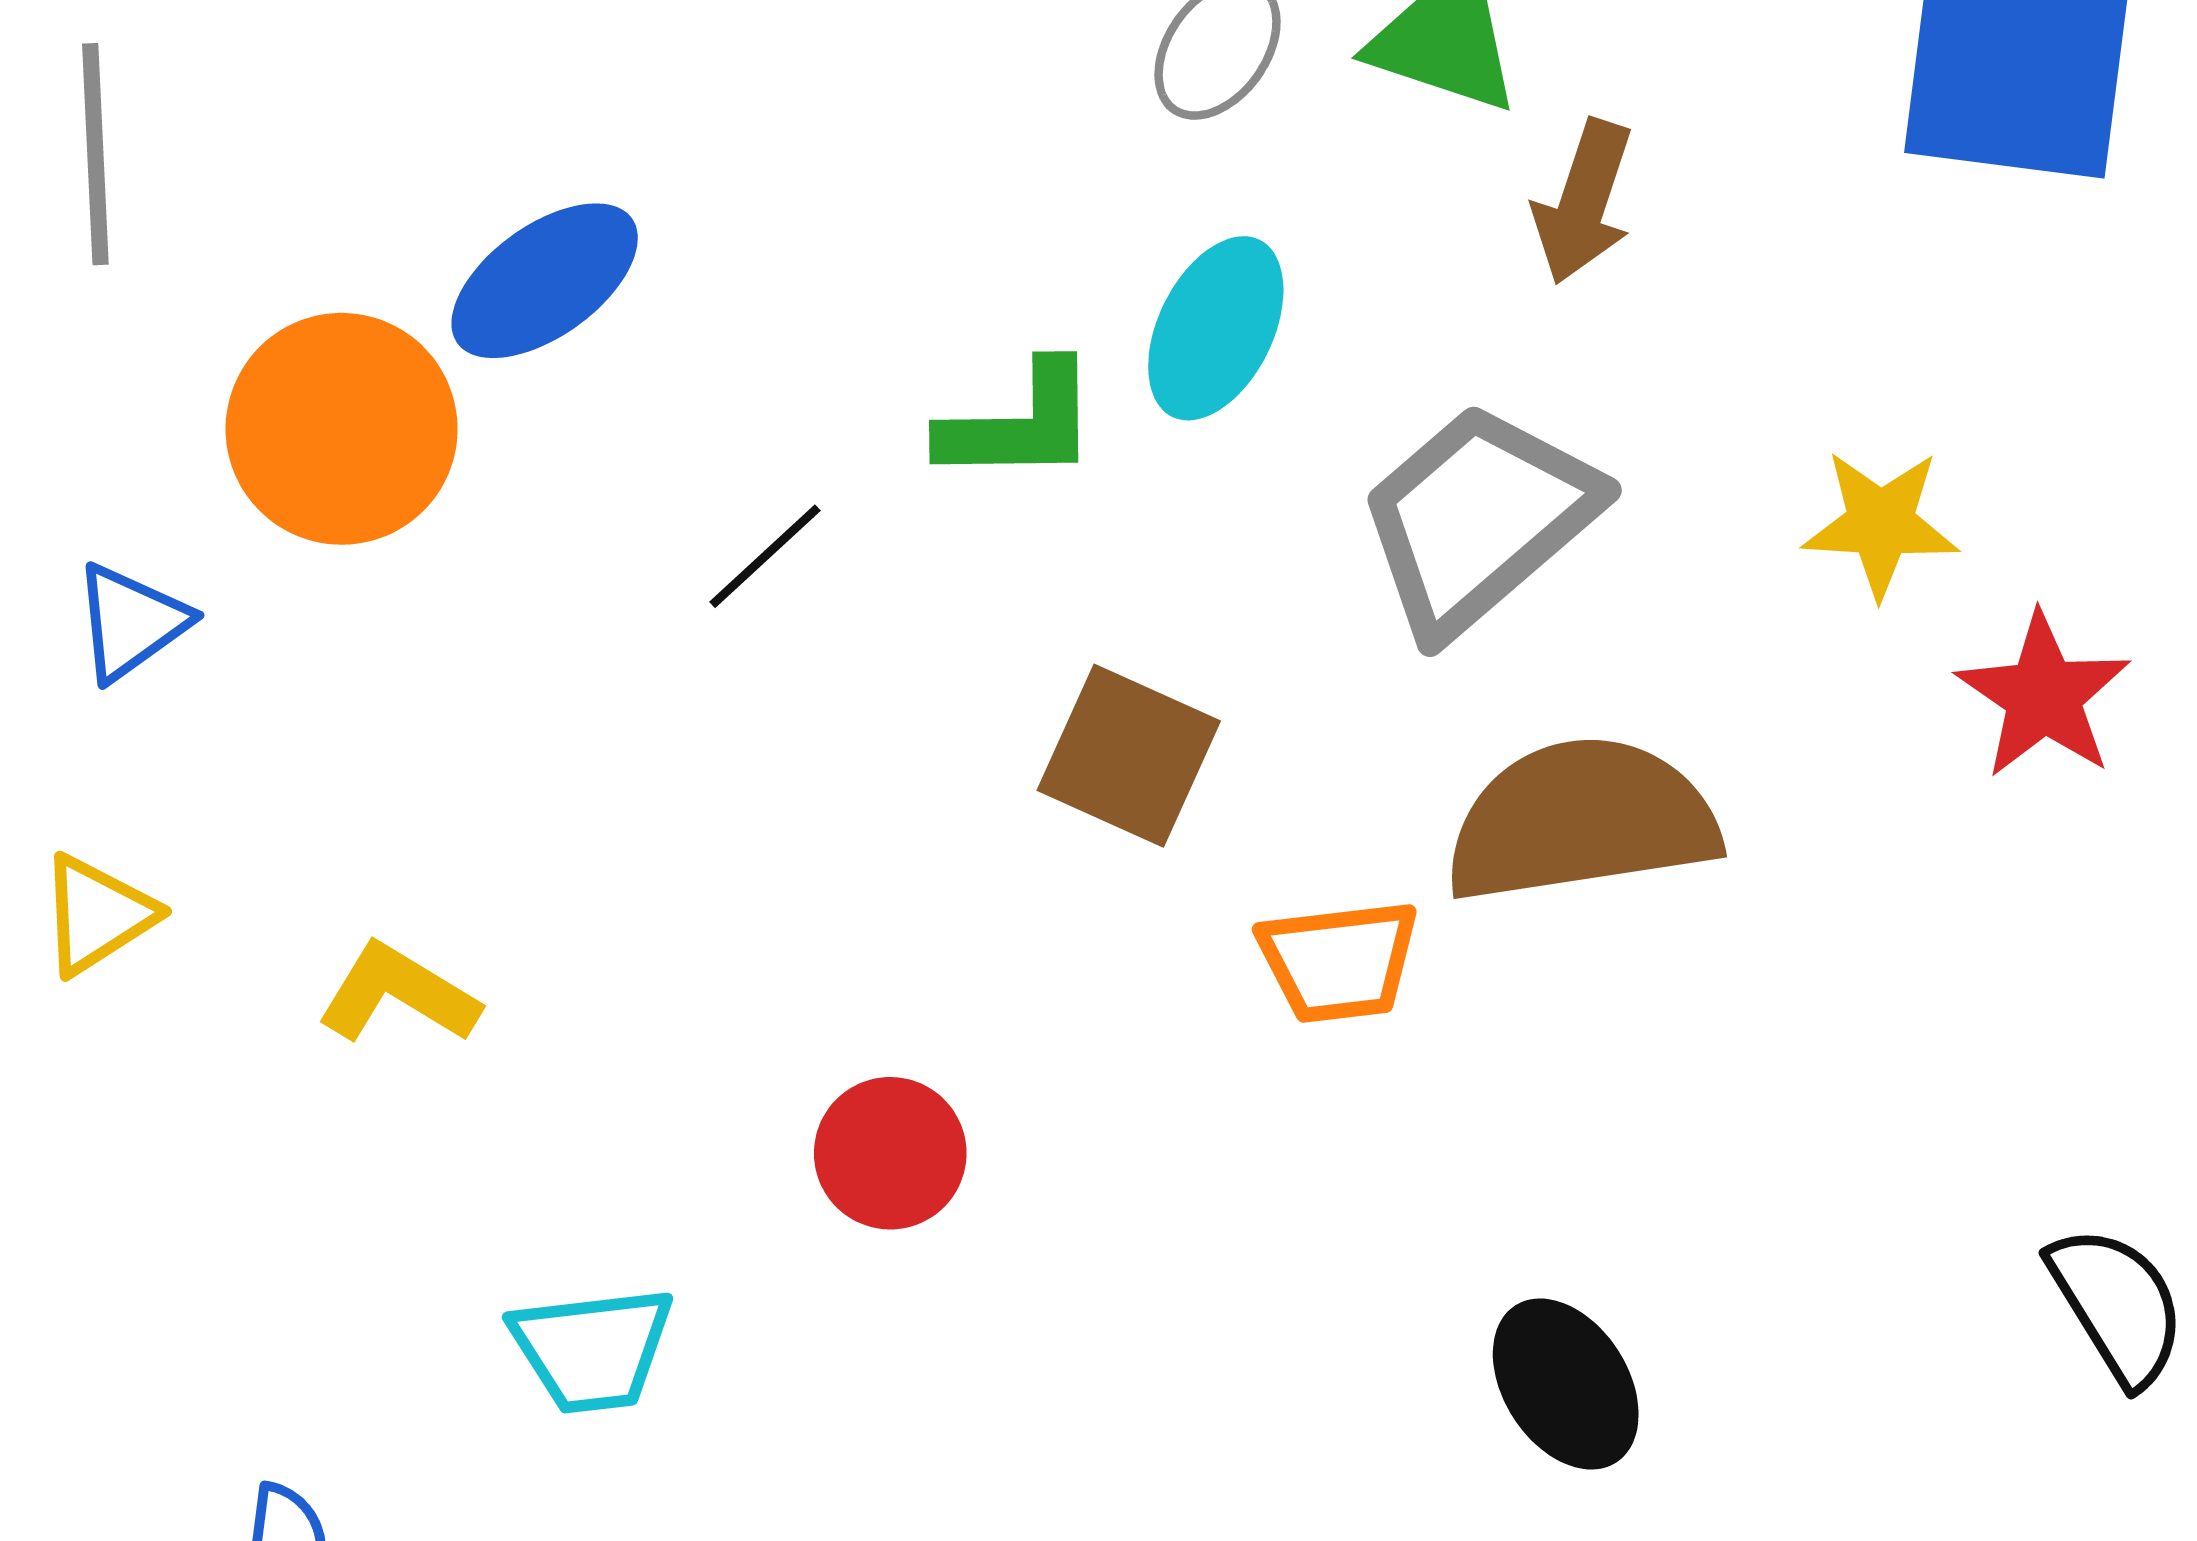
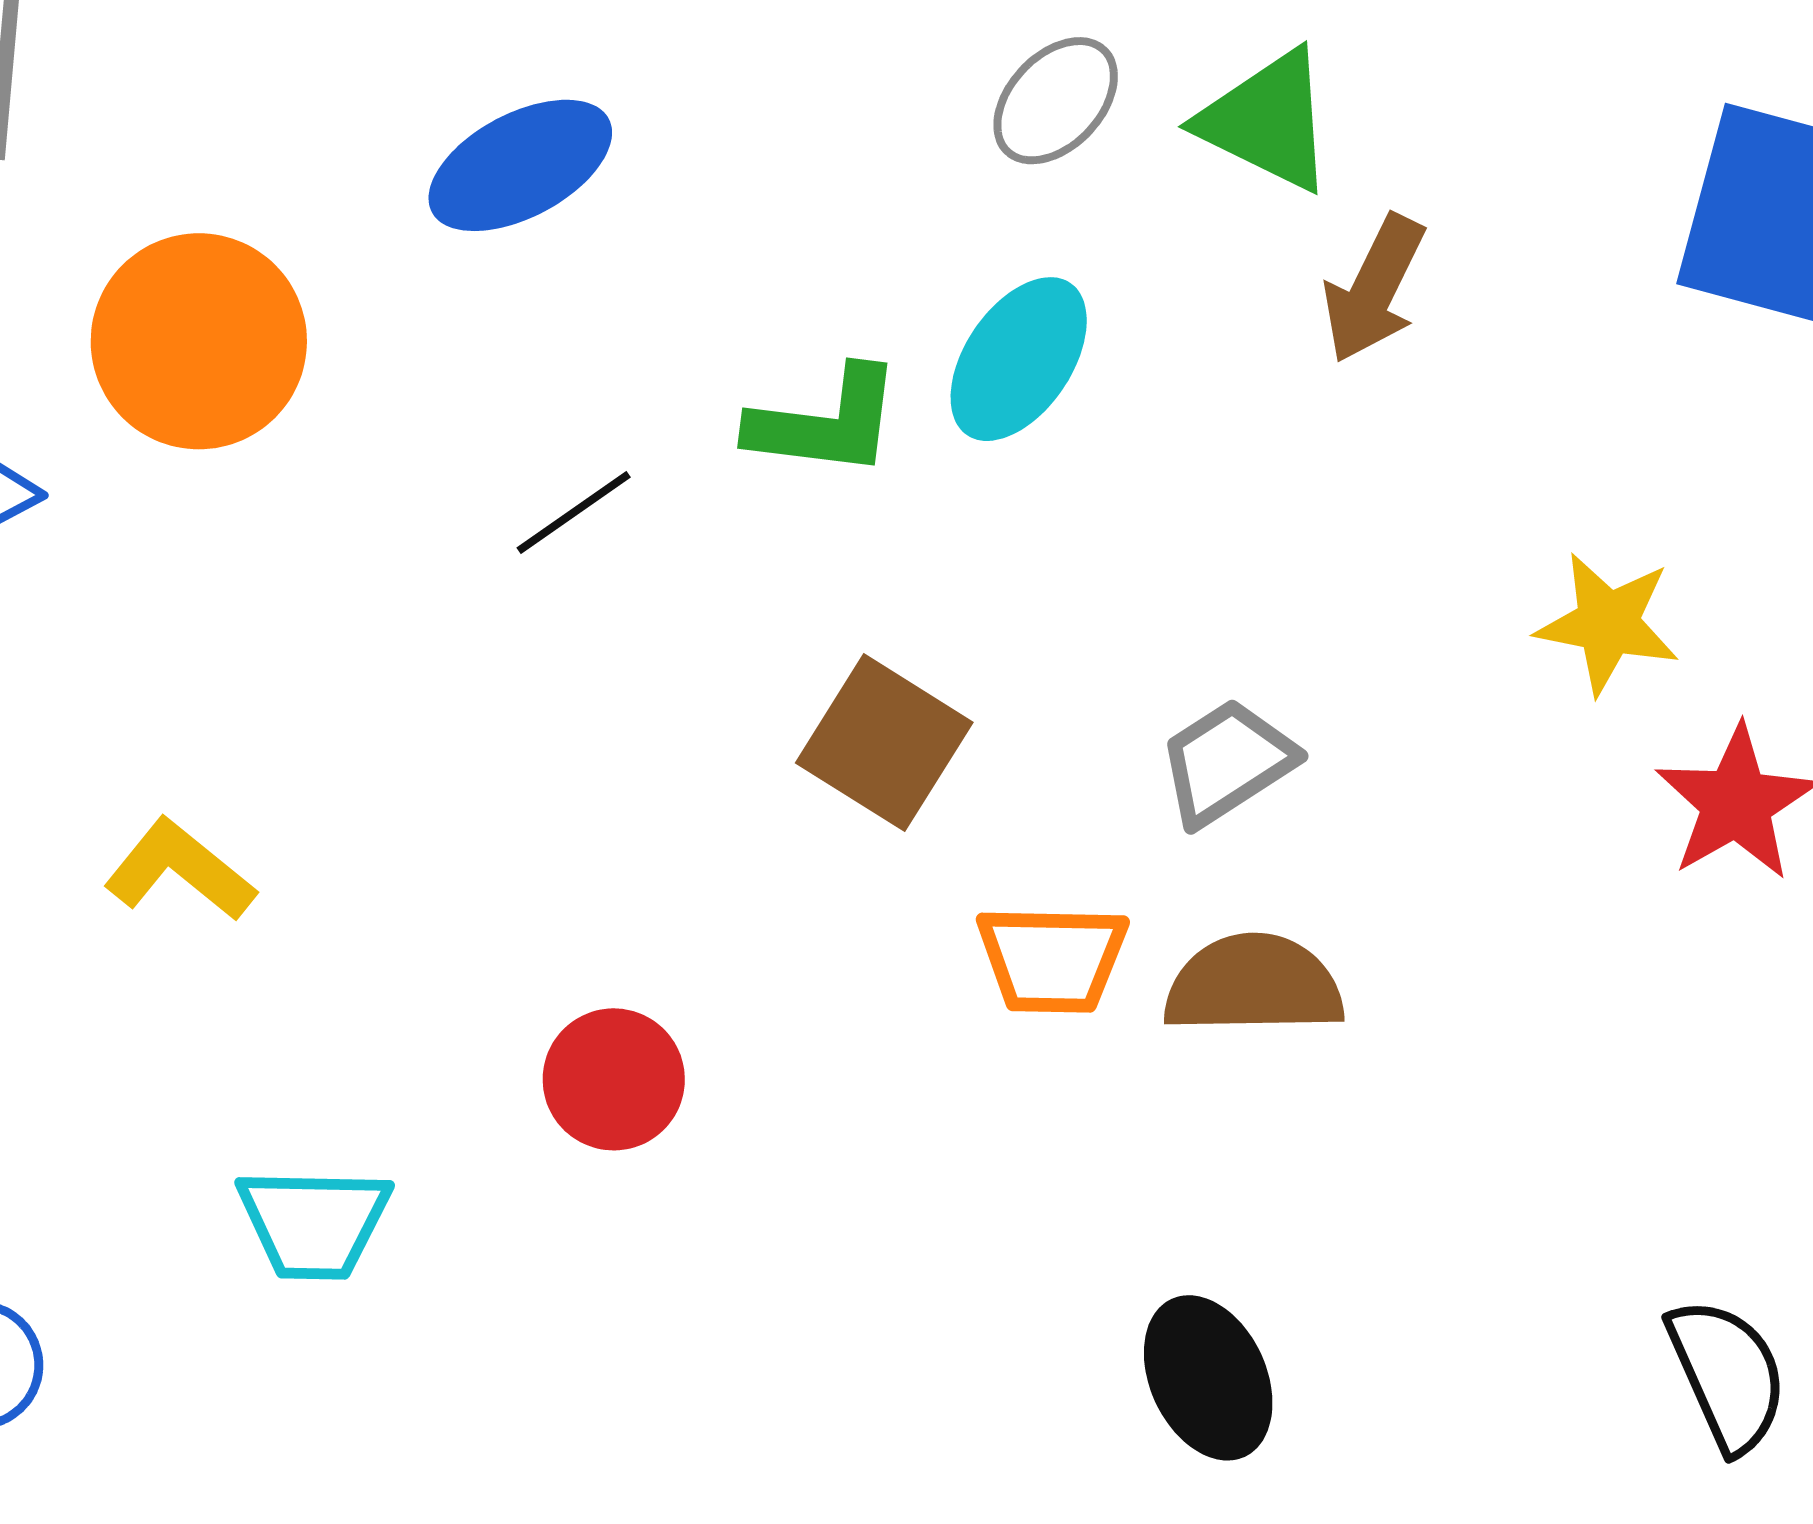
blue ellipse: (545, 281) -> (520, 165), moved
gray trapezoid: (1478, 519) -> (1227, 762), moved, size x0.6
brown semicircle: (1582, 820) -> (1254, 985), moved, size x0.7

